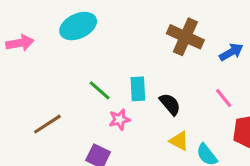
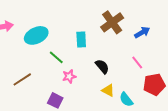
cyan ellipse: (78, 26) -> (36, 35), moved
brown cross: (185, 37) -> (112, 22), turned 30
cyan rectangle: (138, 89) -> (81, 39), moved

